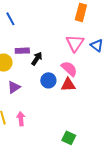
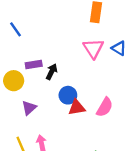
pink semicircle: (69, 69) -> (105, 107), moved, turned 84
red triangle: (68, 85) -> (77, 108), moved

